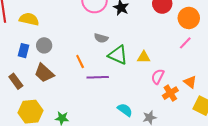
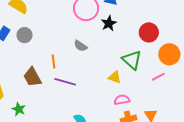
green triangle: (118, 55) -> (132, 60), moved
brown trapezoid: (44, 73) -> (32, 77), moved
pink semicircle: (158, 77) -> (122, 100), turned 35

